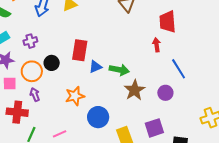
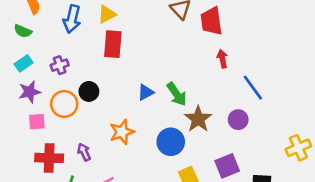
red trapezoid: (168, 22) -> (211, 21), moved
red rectangle: (80, 50) -> (113, 44), moved
green arrow: (119, 70) -> (177, 94), turned 48
purple arrow: (35, 95) -> (84, 152), moved
blue circle: (98, 117) -> (171, 142), moved

